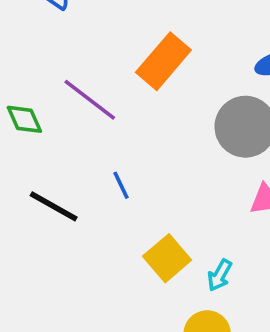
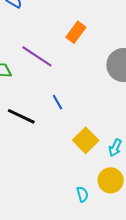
orange rectangle: (163, 61) -> (76, 32), size x0.7

